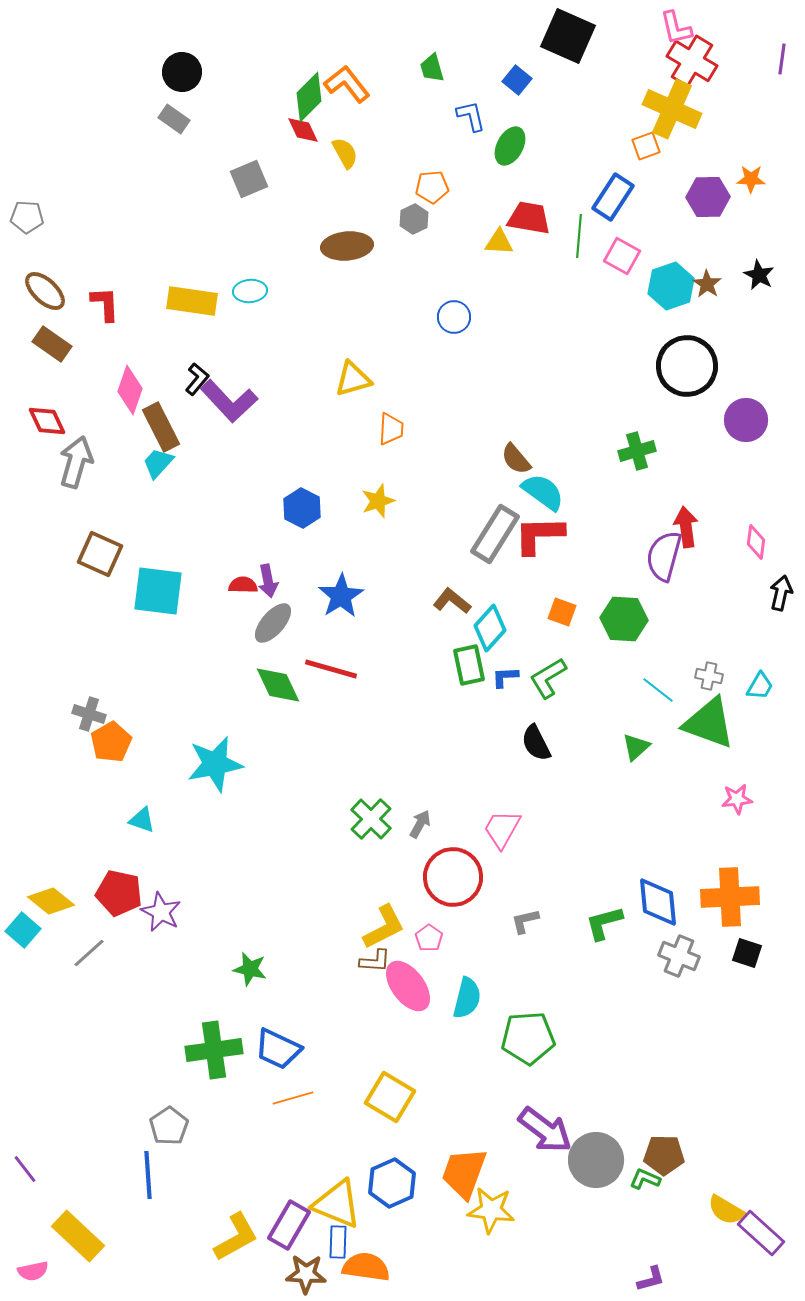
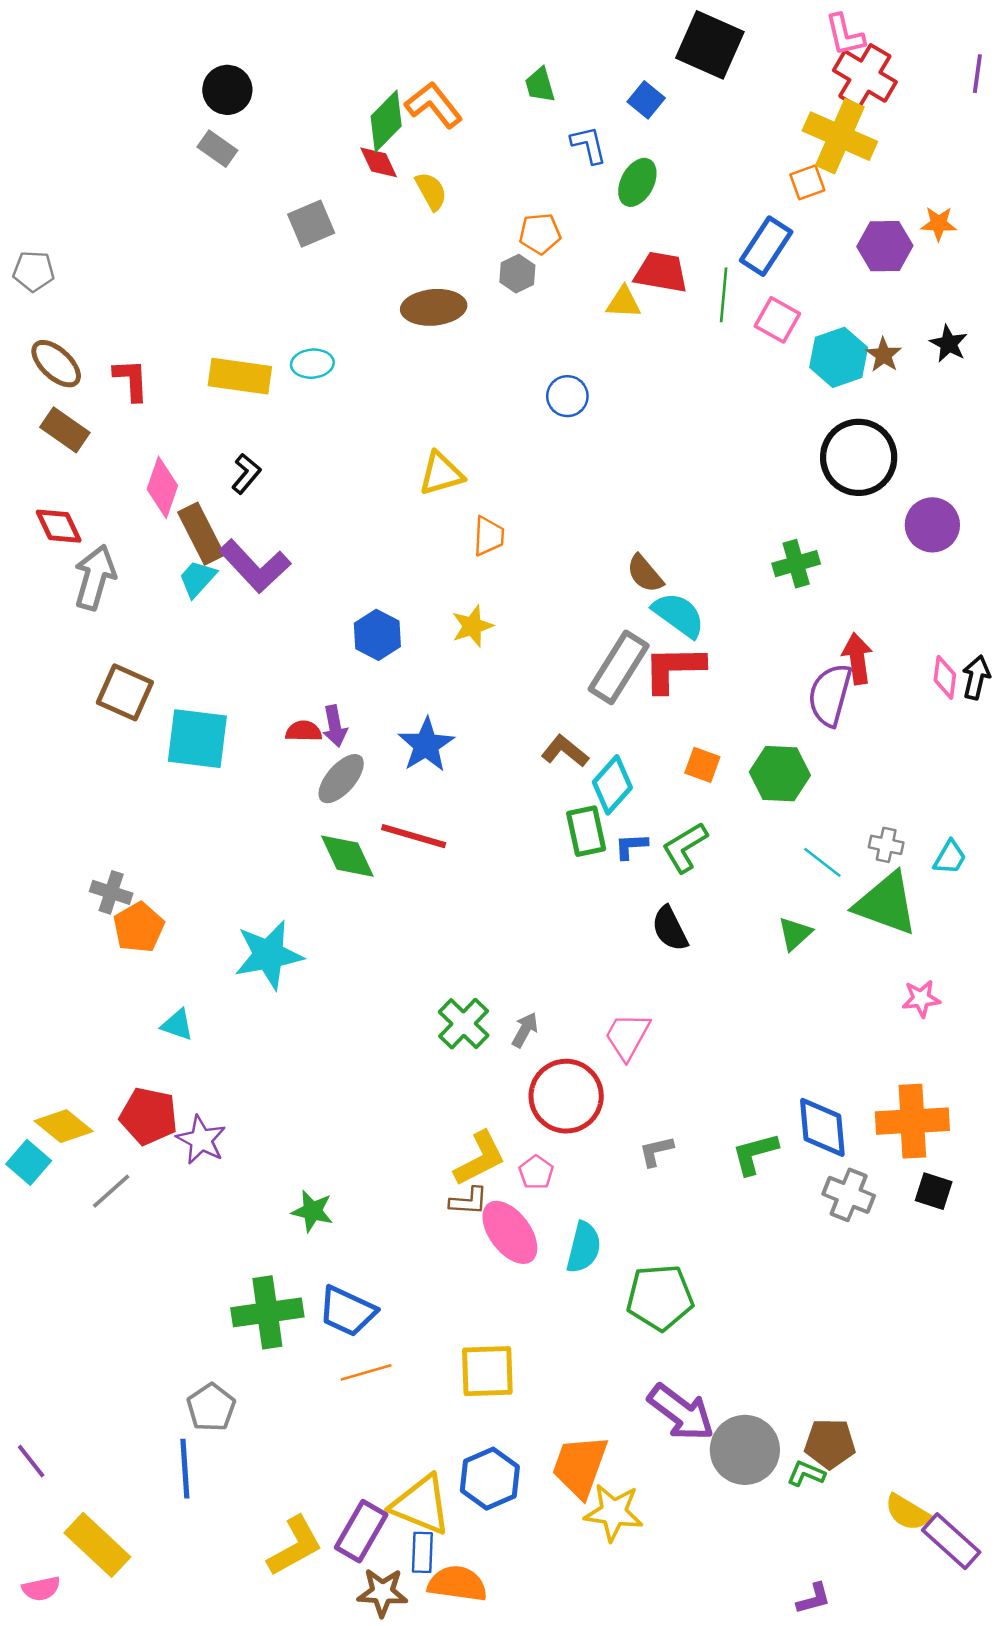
purple L-shape: (229, 401) -> (255, 566), moved
black arrow: (781, 593) -> (976, 677), moved
yellow square: (390, 1097) -> (487, 1371), turned -33

